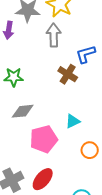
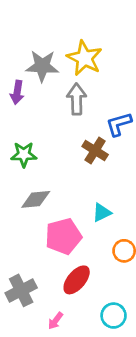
red ellipse: (43, 179) -> (77, 280), moved

